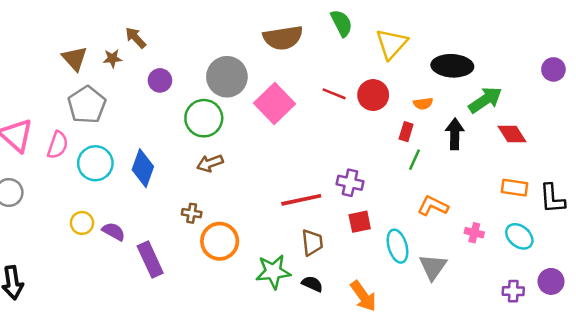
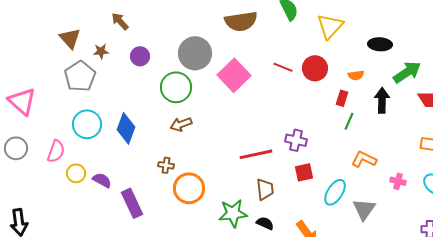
brown star: (112, 58) -> (101, 51), moved
black ellipse: (452, 66) -> (380, 44), size x0.7
pink semicircle: (58, 145) -> (56, 151), moved
cyan ellipse: (398, 246) -> (335, 192), turned 48

